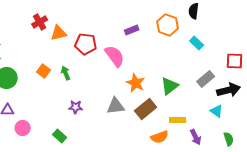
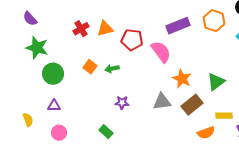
red cross: (40, 22) -> (81, 29), moved
purple rectangle: (132, 30) -> (178, 26), size x1.6
green arrow: (66, 73) -> (112, 69), turned -80
pink circle: (23, 128) -> (59, 133), moved

